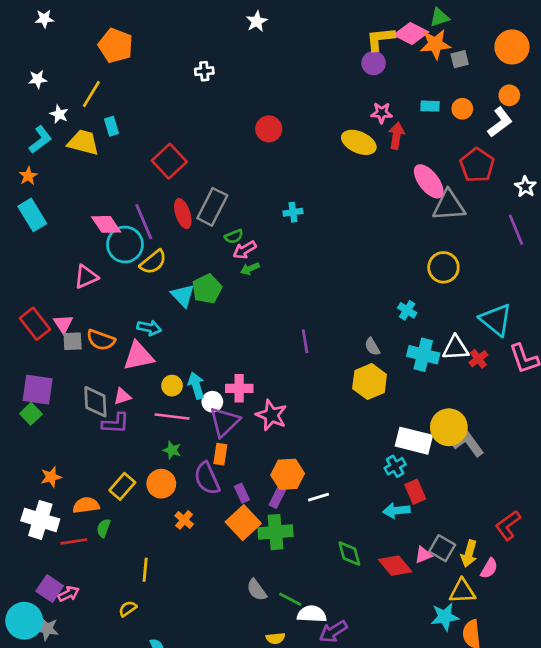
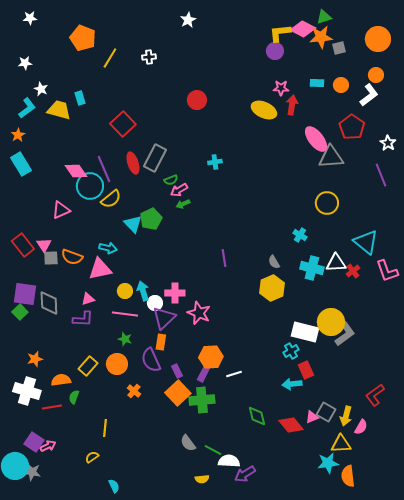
yellow line: (91, 94) -> (110, 58), moved
gray diamond: (95, 402) -> (49, 303), moved
gray L-shape: (468, 443) -> (345, 334), turned 90

